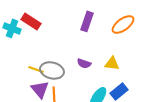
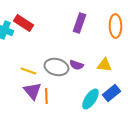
orange ellipse: (123, 24) -> (115, 26), turned -55
gray ellipse: (52, 70) -> (56, 67), moved

